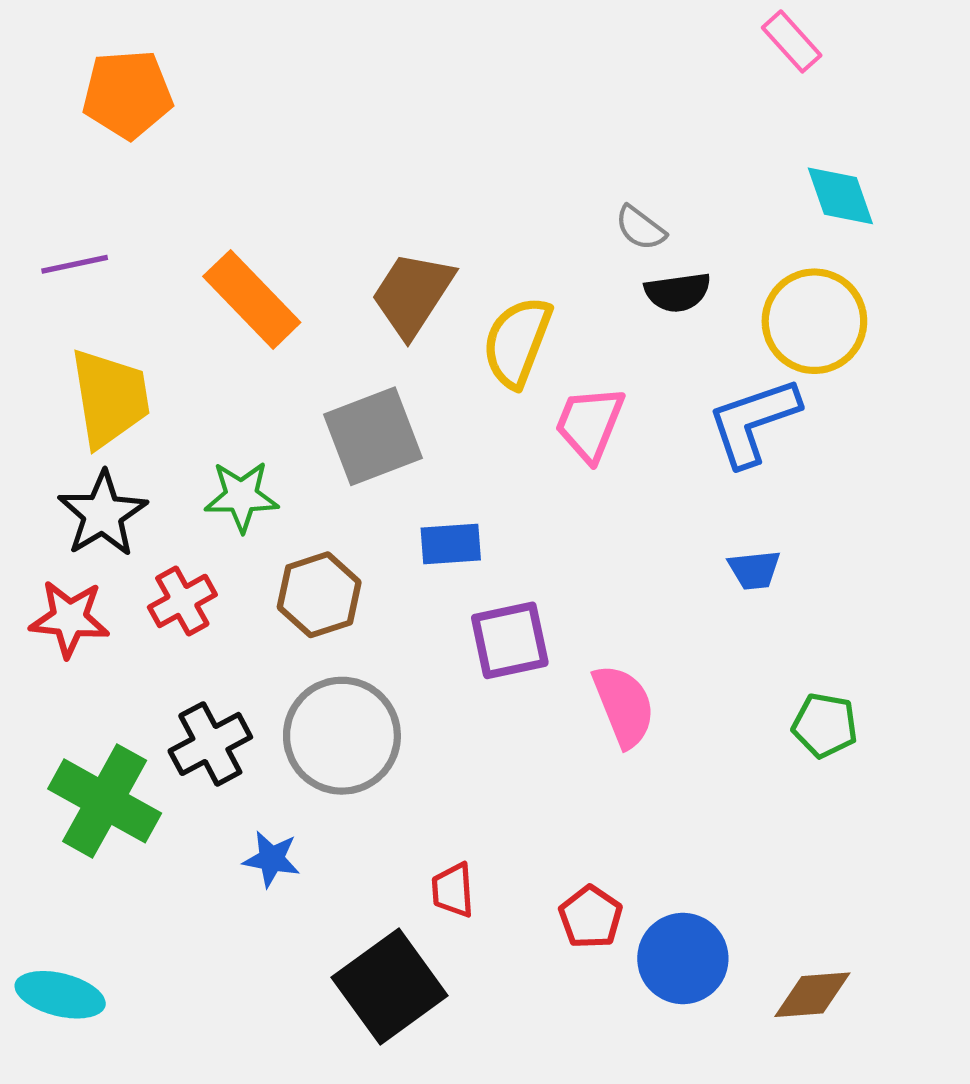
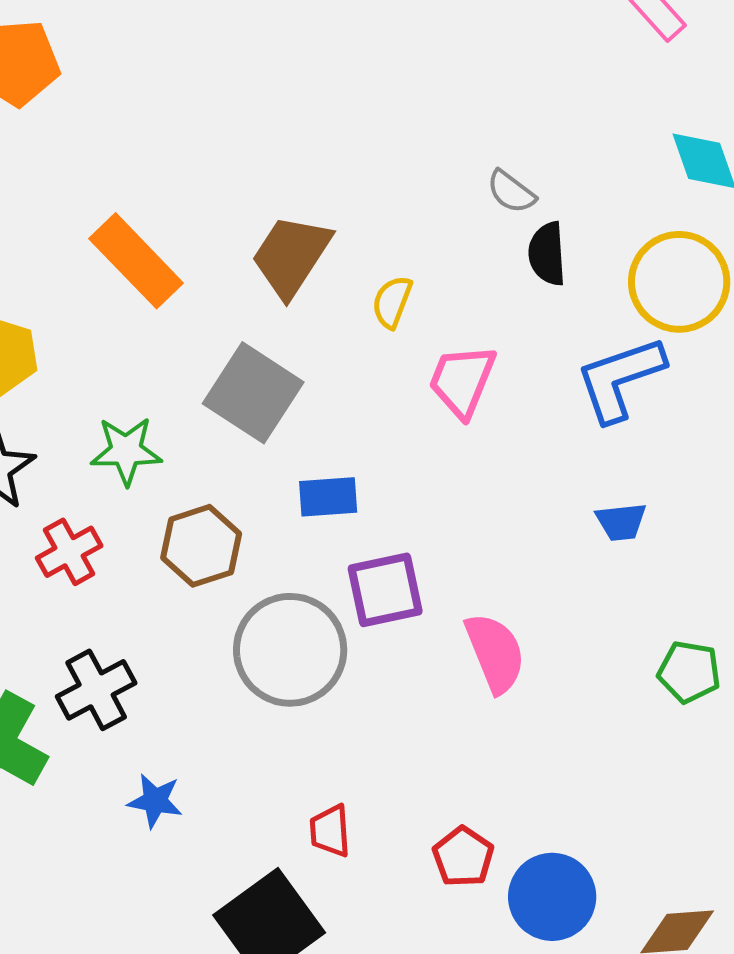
black semicircle: (678, 292) -> (547, 254), turned 94
yellow semicircle: (517, 342) -> (392, 302), size x0.6
gray square: (373, 436) -> (253, 393), turned -36
gray circle: (342, 736) -> (290, 650), moved

